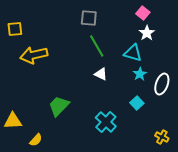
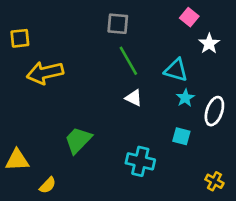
white star: (147, 33) -> (209, 44), moved
cyan square: (137, 103) -> (181, 136), turned -32
cyan cross: (106, 122) -> (140, 161), turned -30

